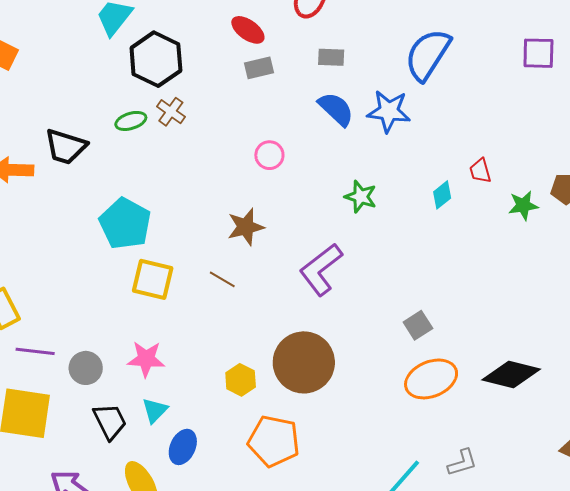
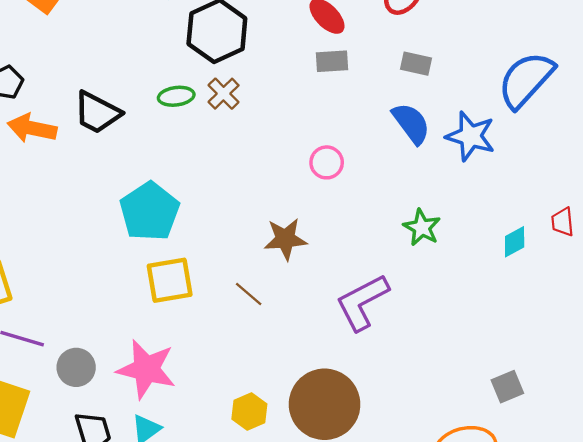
yellow square: (153, 279) -> (170, 280), turned -33
gray square: (418, 325) -> (507, 387), moved
pink star: (146, 359) -> (146, 369), size x1.4

